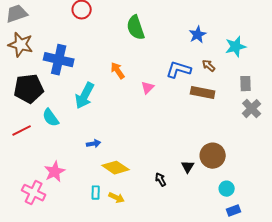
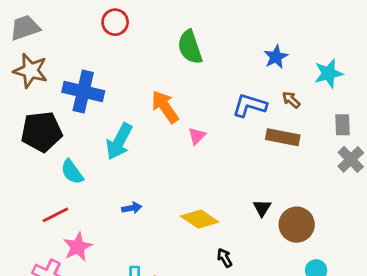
orange arrow: (118, 71) -> (165, 107), size x1.4
pink triangle: (148, 88) -> (197, 136), moved
red line: (22, 131) -> (55, 215), moved
black triangle: (188, 167) -> (262, 208), moved
yellow diamond: (116, 168) -> (200, 219), moved

